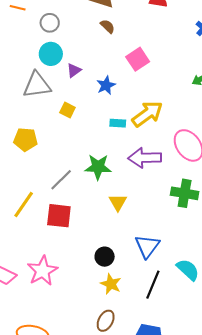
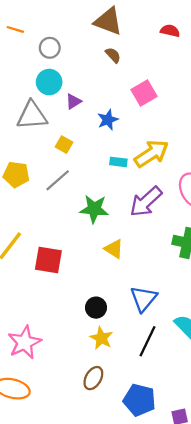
purple arrow: (145, 158) -> (146, 202), turned -44
gray line: (61, 180) -> (58, 180), moved
yellow triangle: (118, 202) -> (114, 249), turned -30
pink star: (43, 271) -> (24, 342), moved

